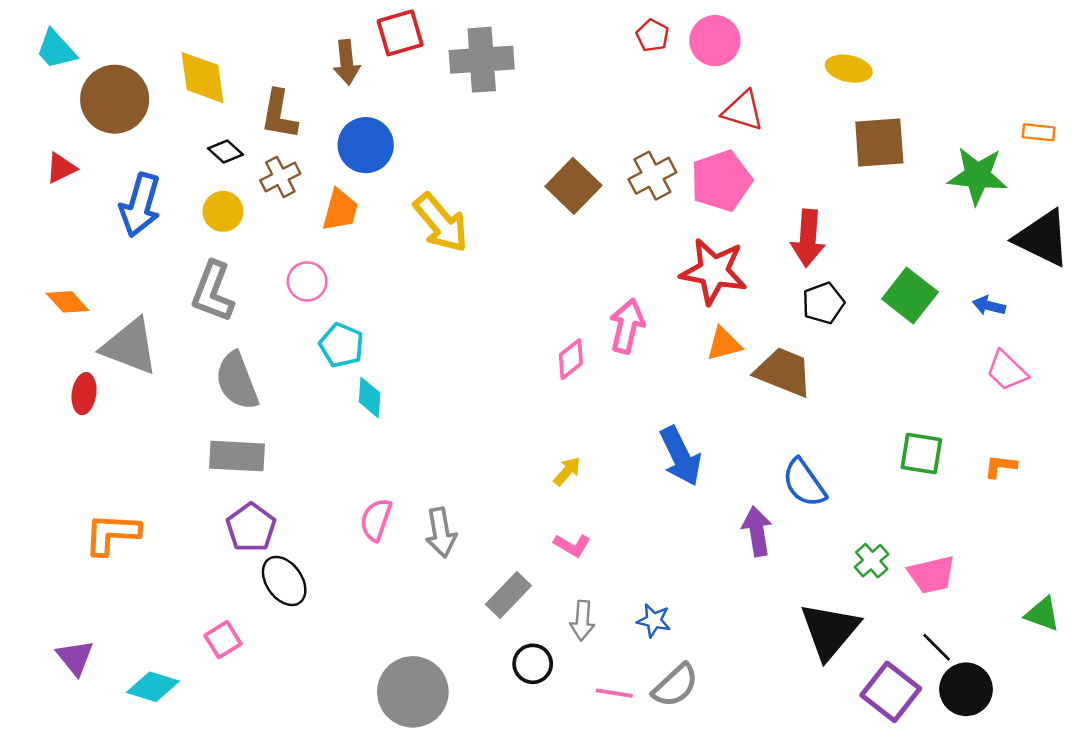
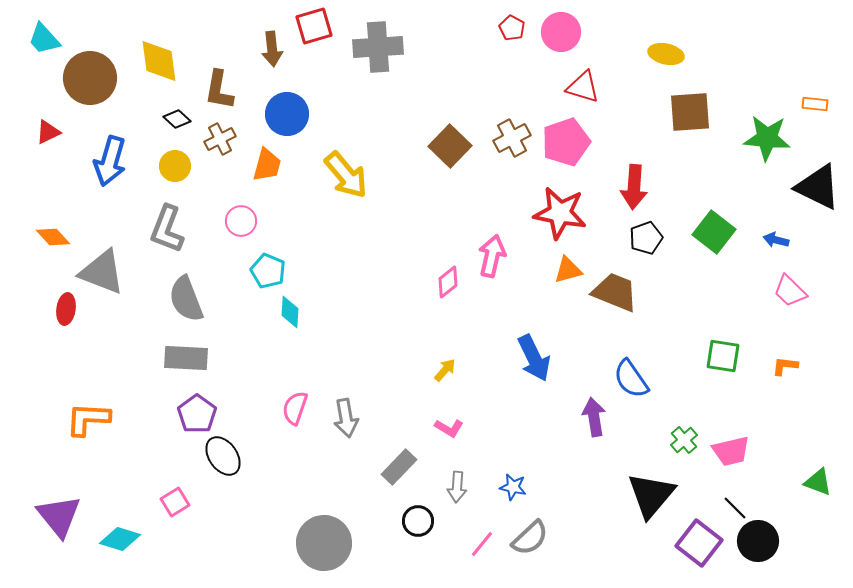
purple triangle: (75, 657) -> (59, 516), size x1.5
pink line: (614, 693) -> (482, 544), turned -60

